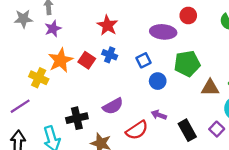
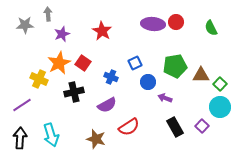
purple star: (53, 29) -> (62, 34), moved
purple ellipse: (163, 32) -> (153, 24), moved
blue cross: (110, 55) -> (111, 77), moved
brown triangle: (210, 88) -> (201, 75), moved
purple arrow: (159, 115) -> (165, 98), moved
black cross: (77, 118) -> (74, 92), moved

